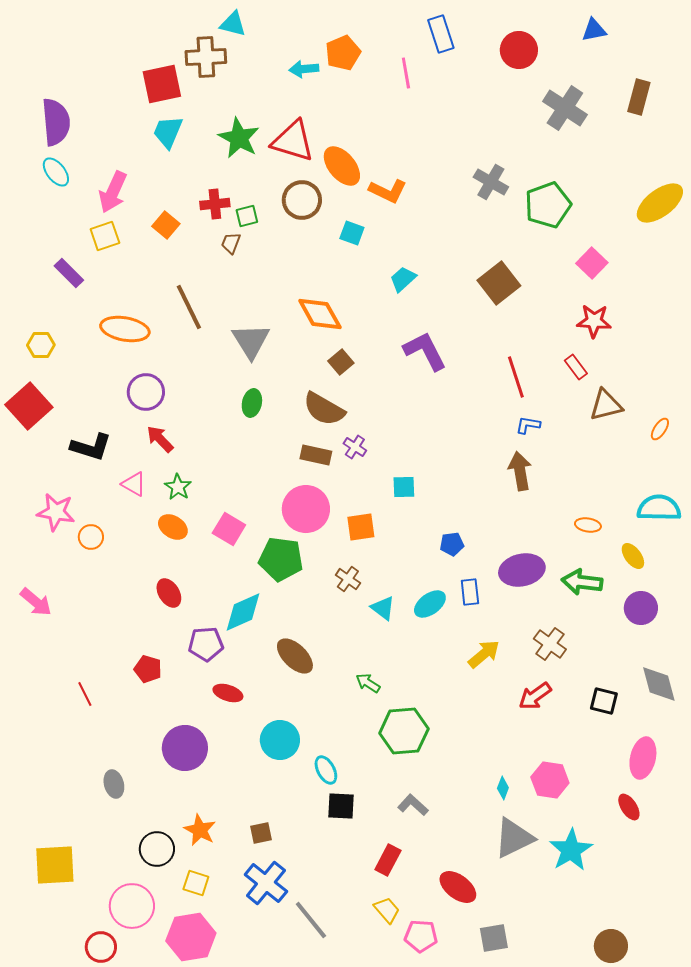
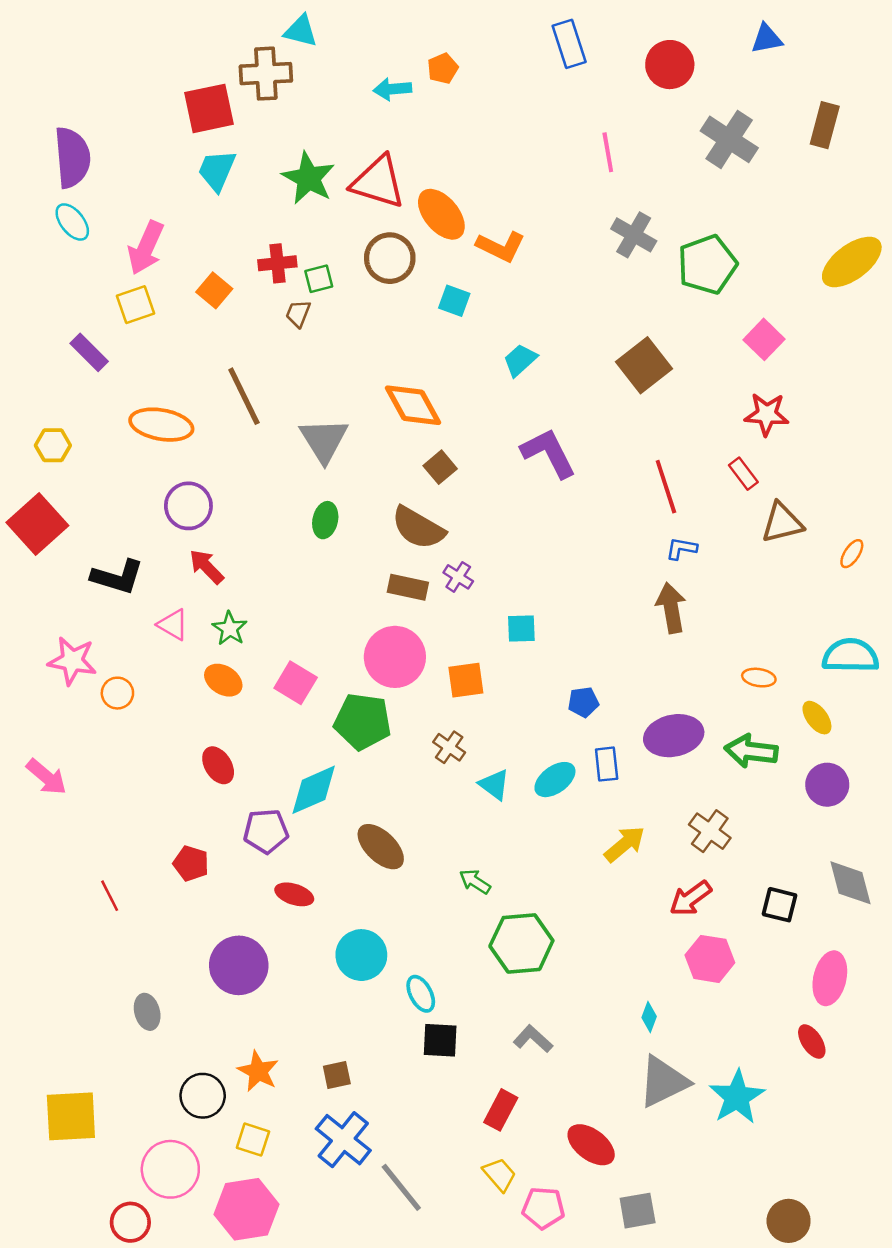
orange pentagon: (343, 53) -> (443, 68), size x0.7
pink line: (406, 73) -> (608, 152), moved
pink hexagon: (550, 780) -> (710, 959), moved

